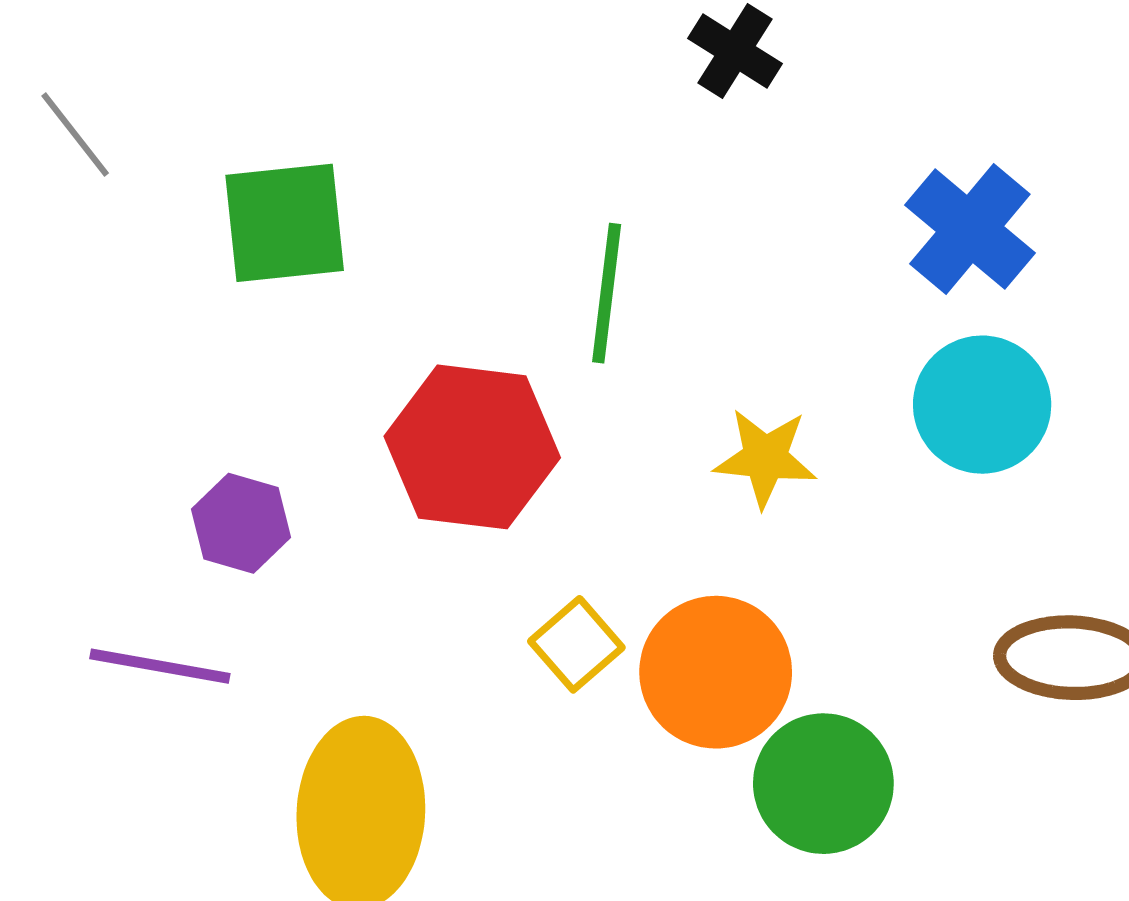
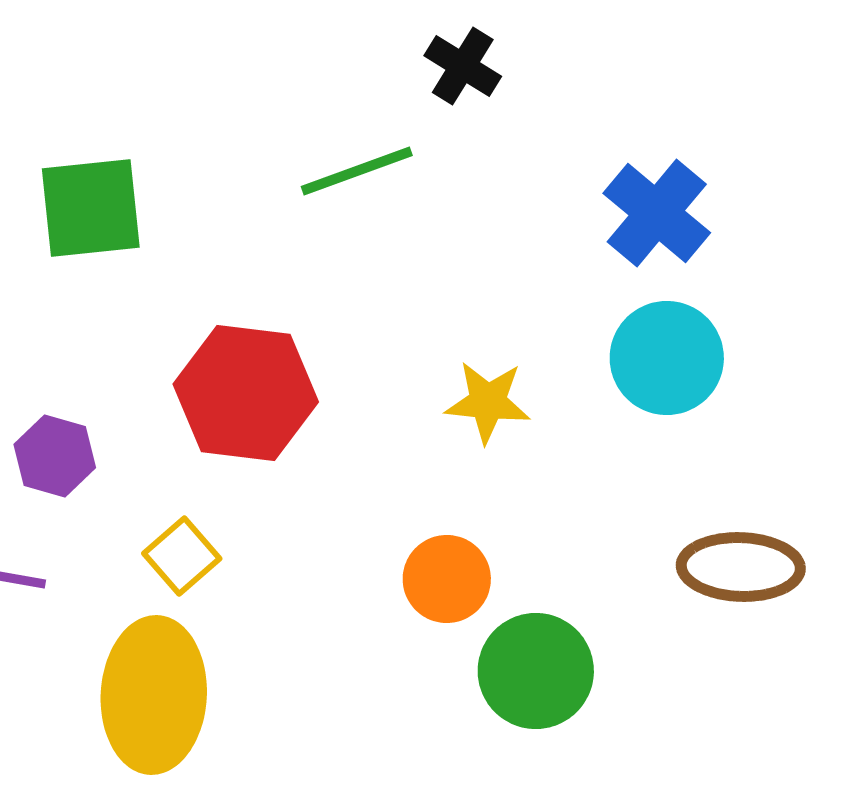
green line: (607, 293) -> (357, 171), moved, turned 63
yellow square: (576, 644) -> (182, 556), moved
orange circle: (716, 672) -> (447, 579), size x0.7

